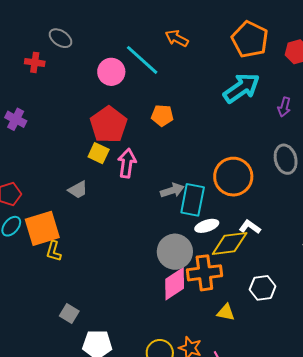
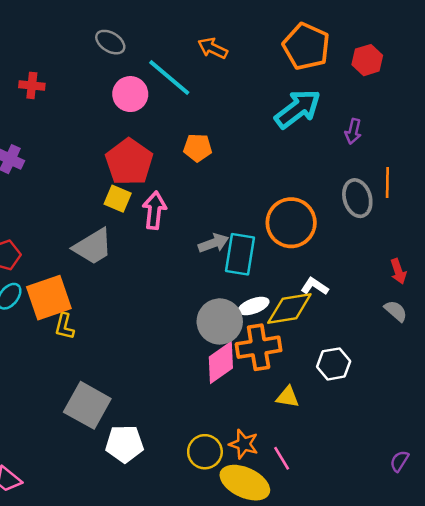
gray ellipse: (60, 38) -> (110, 42), moved
gray trapezoid: (78, 190) -> (93, 247), size x1.6
white ellipse: (207, 226) -> (254, 306), moved
gray square: (69, 313) -> (87, 405), size x1.8

